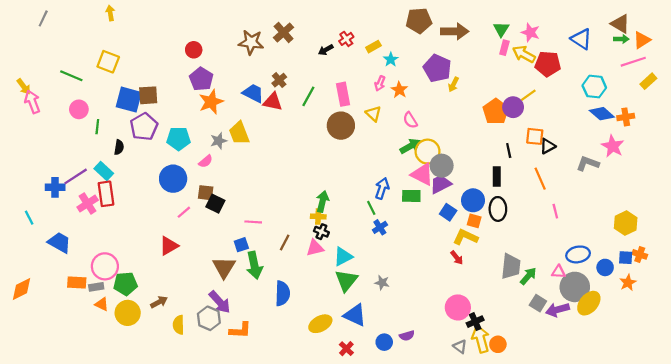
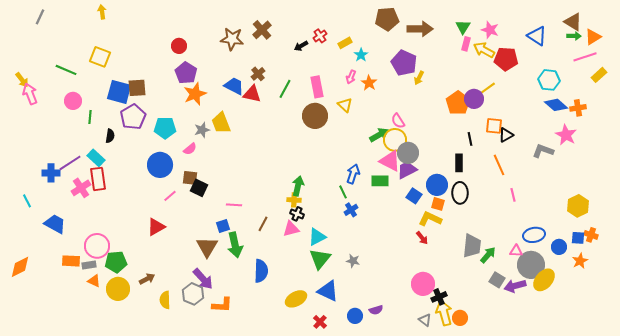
pink semicircle: (410, 120) -> (398, 121), moved

